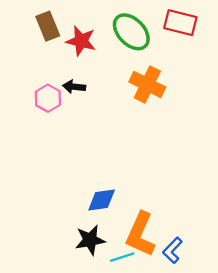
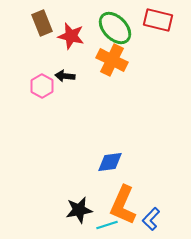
orange cross: (147, 84) -> (112, 60), moved
blue diamond: (102, 200) -> (110, 162), moved

